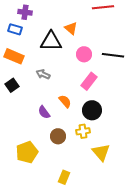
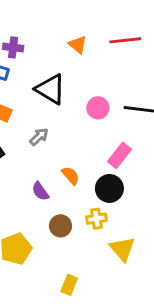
orange triangle: (71, 28) -> (78, 45), moved
black triangle: (51, 41) -> (50, 89), turned 30
gray arrow: (43, 74) -> (39, 137), turned 112
pink rectangle: (89, 81) -> (119, 155), moved

